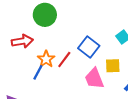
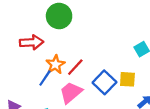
blue square: (89, 47) -> (104, 82), moved
pink trapezoid: (94, 79) -> (71, 92), moved, turned 65

